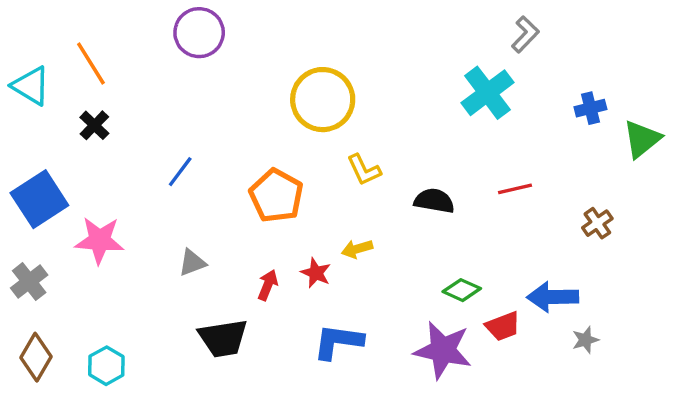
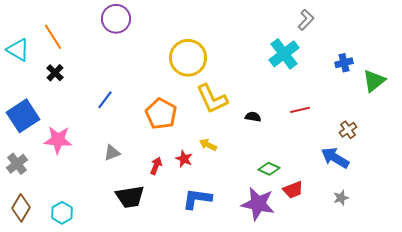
yellow L-shape: (364, 170) -> (212, 99), size x1.6
black semicircle: (434, 201) -> (253, 117), size x0.7
yellow arrow: (357, 249) -> (208, 145), turned 42
blue arrow: (553, 297) -> (335, 158), moved, turned 32

